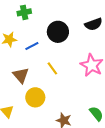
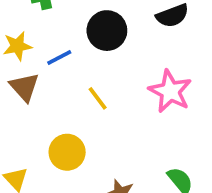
brown triangle: (21, 75) -> (24, 87), moved

